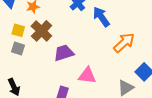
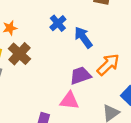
purple trapezoid: (64, 53) -> (80, 76), moved

